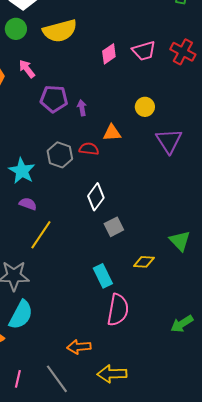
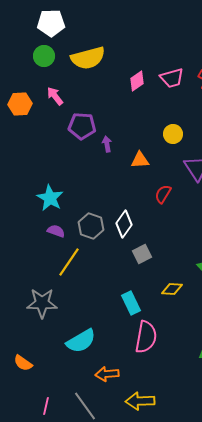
purple arrow: (82, 108) -> (107, 144), moved
red semicircle: (89, 149) -> (163, 194), moved, turned -66
gray hexagon: (60, 155) -> (91, 226), moved
cyan semicircle: (21, 315) -> (81, 341), moved, turned 32

